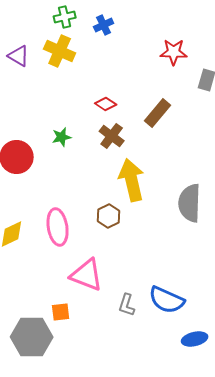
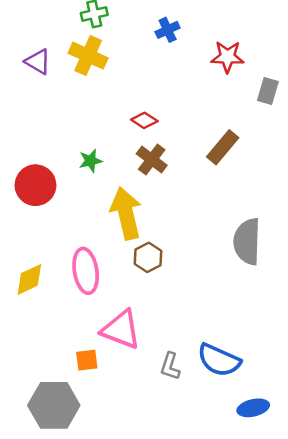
blue cross: (104, 25) -> (168, 30), moved
brown rectangle: (158, 113) -> (223, 147), moved
yellow arrow: (132, 180) -> (126, 213), moved
orange square: (61, 312) -> (87, 360), moved

